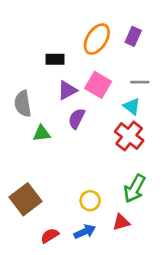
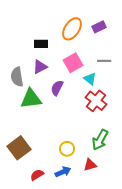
purple rectangle: (133, 36) -> (99, 27), turned 40
pink square: (98, 85) -> (73, 63), turned 30
purple triangle: (67, 90) -> (40, 67), moved
cyan triangle: (132, 106) -> (90, 79), moved
green triangle: (42, 133) -> (31, 99), size x1.6

